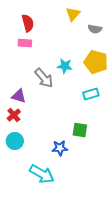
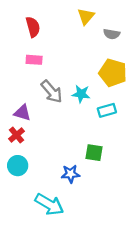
pink rectangle: (25, 43) -> (34, 60), moved
cyan star: (65, 66) -> (81, 94), moved

